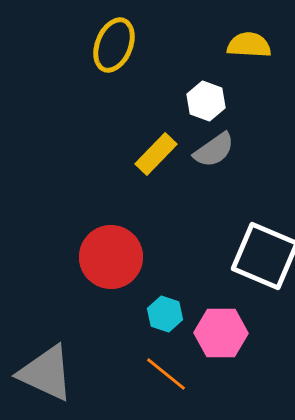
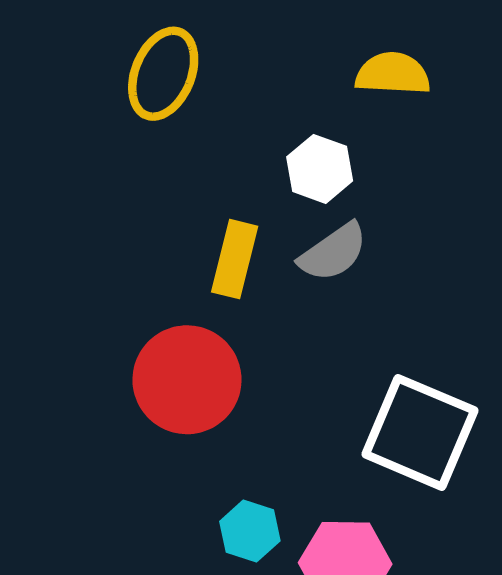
yellow rectangle: (156, 154) -> (235, 259), turned -30
red circle: (111, 257) -> (187, 380), moved

